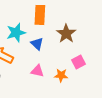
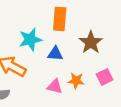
blue triangle: (37, 44) -> (55, 54), turned -40
orange star: (61, 75) -> (76, 81), moved

